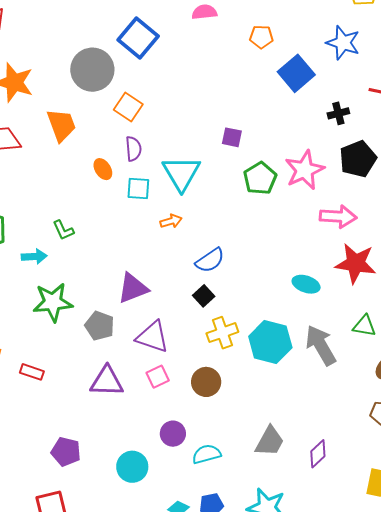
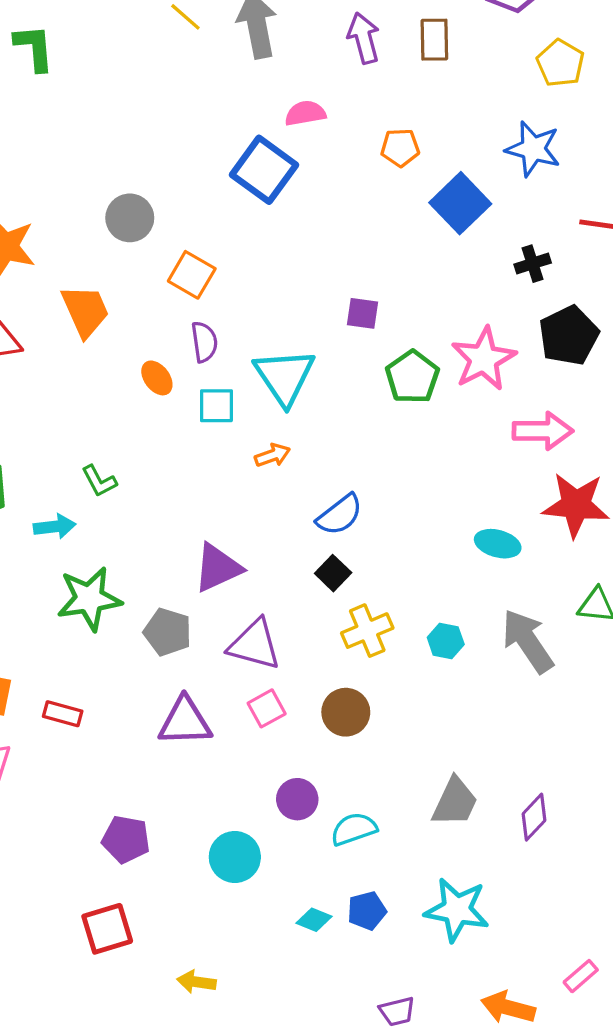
blue square: (138, 38) -> (264, 170), moved
gray circle: (92, 70) -> (130, 218), size x0.7
cyan hexagon: (270, 342) -> (446, 641), size x0.5

